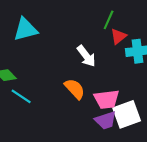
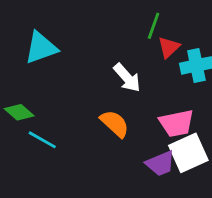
pink trapezoid: (107, 99) -> (176, 123), moved

